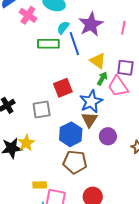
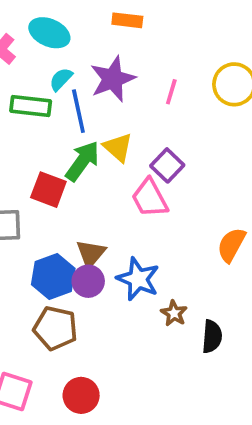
purple square: (125, 68) -> (167, 165), turned 30
green arrow: (102, 79) -> (83, 161), moved, size x1.6
red square: (63, 88) -> (48, 190), turned 36
blue star: (91, 102) -> (138, 279), moved, turned -30
purple circle: (108, 136) -> (88, 281), moved

